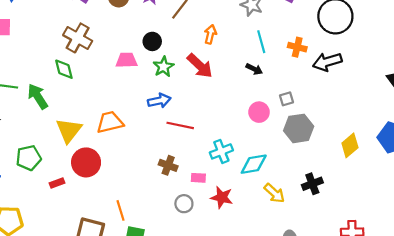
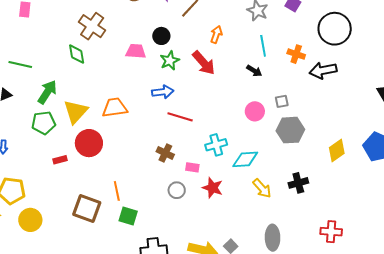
green arrow: (38, 96) -> (47, 92), moved, turned 60
green pentagon: (29, 158) -> (44, 123), moved

